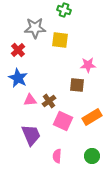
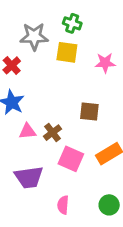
green cross: (64, 10) -> (72, 23), moved
pink star: (88, 65) -> (105, 63), moved
purple trapezoid: (31, 135) -> (29, 177), turned 105

